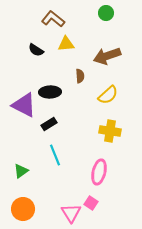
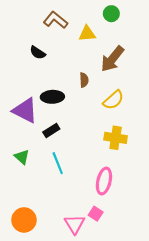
yellow triangle: (66, 44) -> (87, 34), moved
brown arrow: (107, 56) -> (112, 59), turned -32
green triangle: (21, 171) -> (22, 157), moved, turned -42

